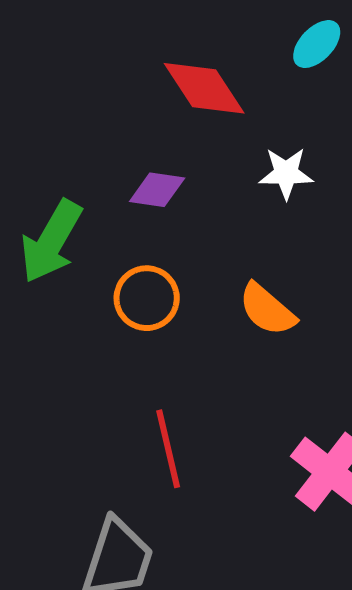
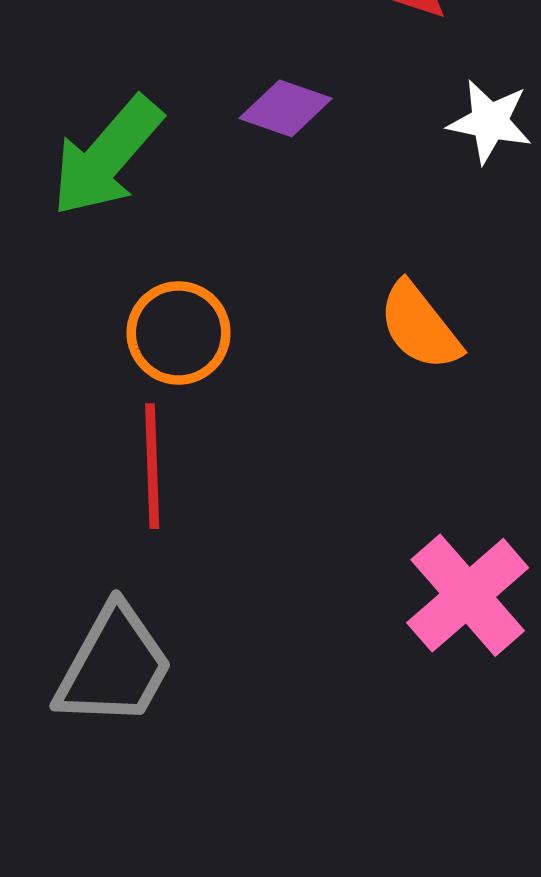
orange circle: (147, 298) -> (179, 333), moved
red line: (168, 449) -> (152, 466), moved

